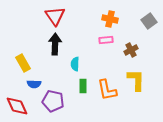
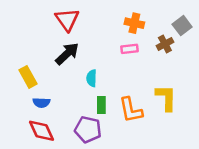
black arrow: (55, 44) -> (67, 54), turned 45
brown cross: (131, 50) -> (165, 44), moved
purple pentagon: (53, 101) -> (88, 130), moved
red diamond: (17, 106) -> (41, 131), moved

